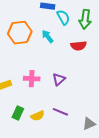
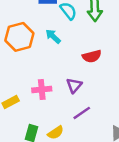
red semicircle: (79, 46) -> (92, 56), moved
purple line: (60, 112) -> (82, 113), moved, turned -49

